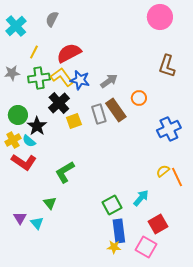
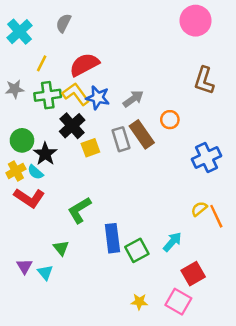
blue rectangle: (119, 231) -> (112, 238), moved

